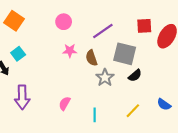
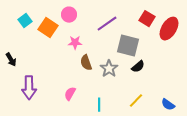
orange square: (14, 21) -> (48, 28), moved
red square: (144, 26) -> (147, 19), turned 35
cyan square: (18, 54) -> (25, 21), moved
brown semicircle: (92, 58) -> (86, 63), moved
blue semicircle: (164, 104) -> (168, 105), moved

